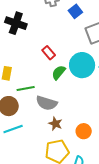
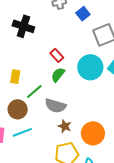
green semicircle: (59, 73) -> (58, 75), moved
green line: (26, 88) -> (34, 92), turned -30
orange circle: (84, 131) -> (93, 133), size x1.5

